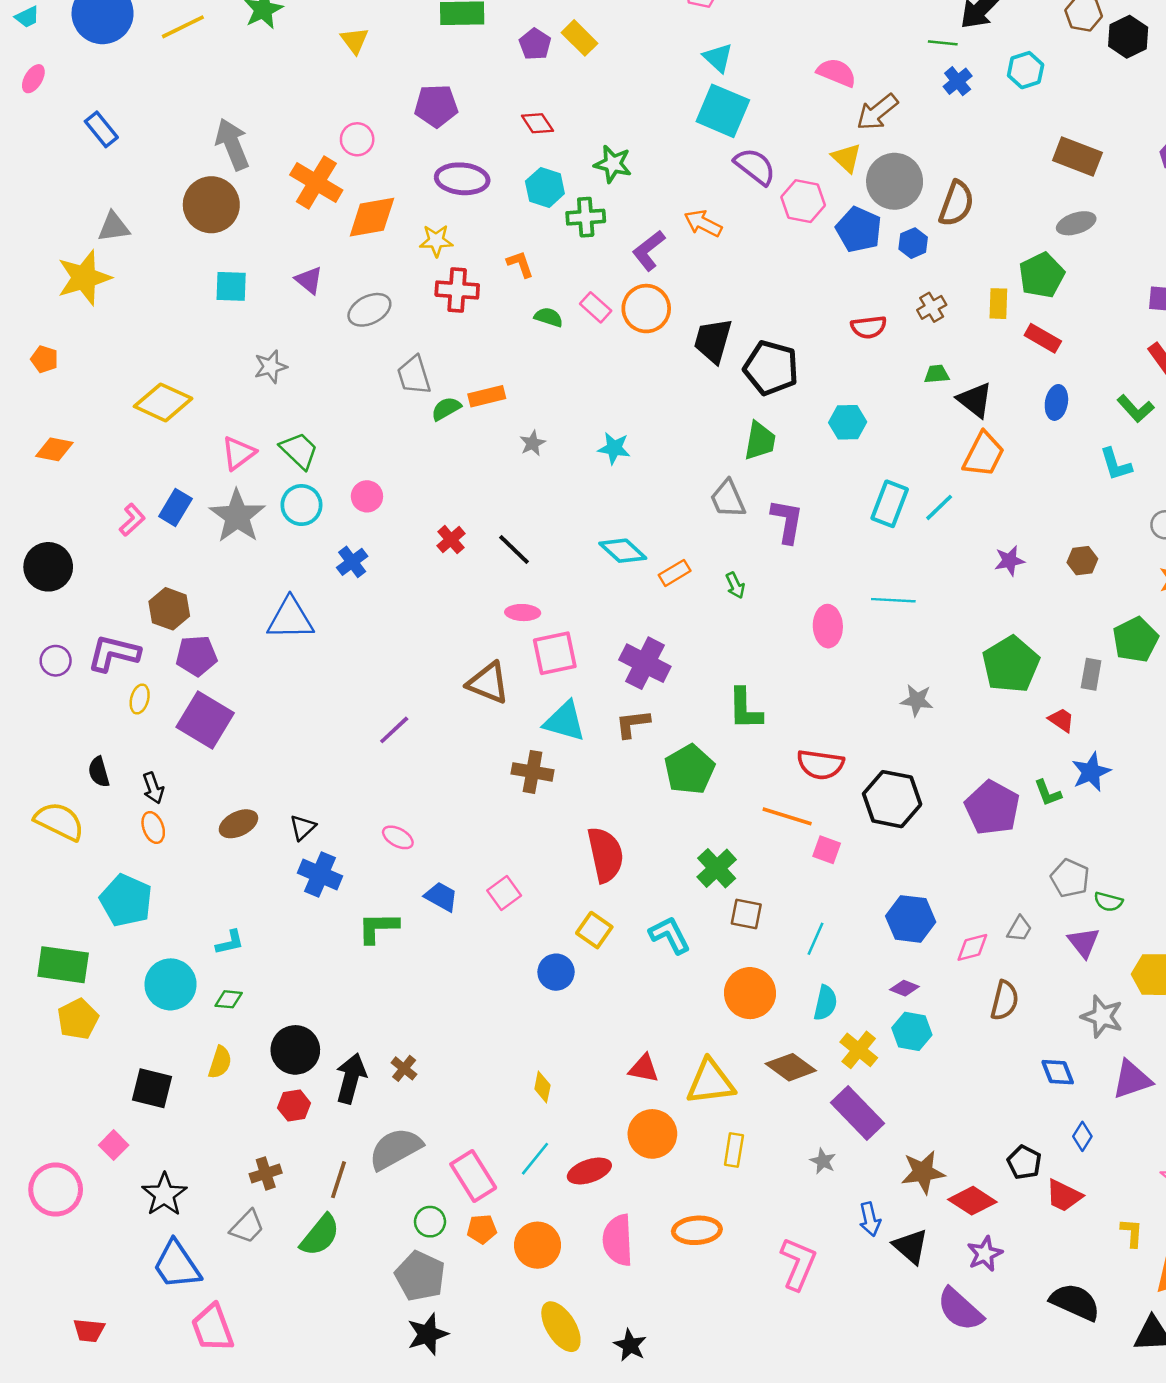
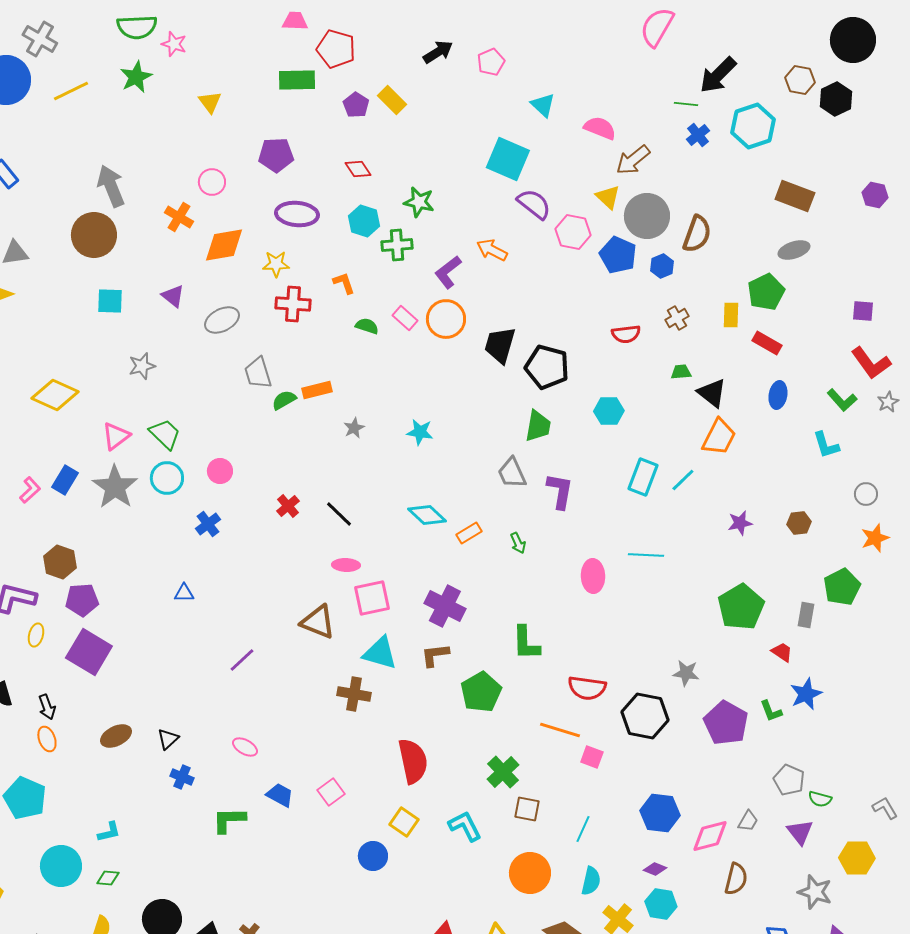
cyan triangle: (718, 58) -> (543, 105), moved
cyan hexagon: (1026, 70) -> (753, 126), size x1.5
orange cross: (316, 183) -> (179, 217), size x0.7
blue triangle: (290, 619) -> (184, 593), moved, size x0.5
gray star: (917, 700) -> (686, 673), moved
blue cross: (320, 874) -> (182, 777), size x0.7
pink diamond: (972, 947) -> (710, 836), size x1.4

